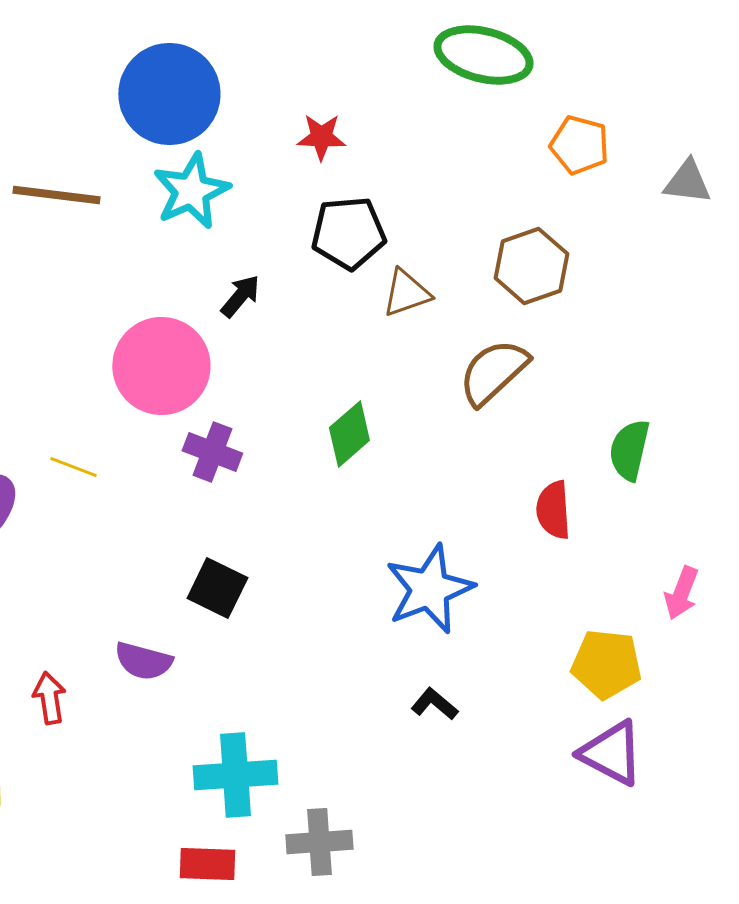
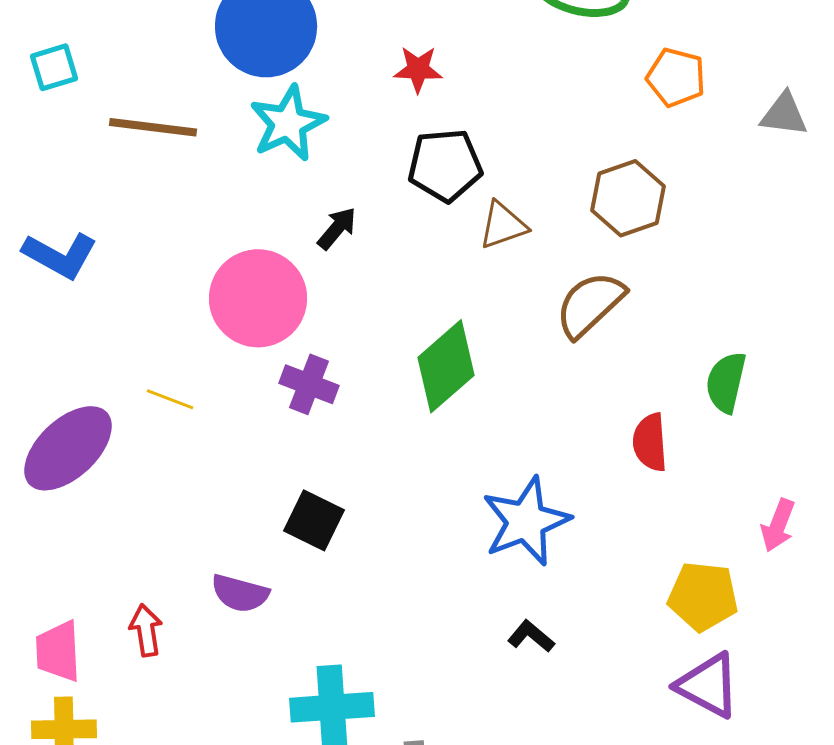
green diamond: (349, 434) -> (446, 366), size x1.4

